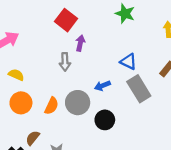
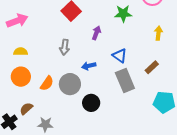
green star: (125, 14) -> (123, 14), turned -30
purple arrow: (80, 43) -> (96, 33), moved
yellow semicircle: (16, 75) -> (21, 52), turned -32
blue arrow: (102, 86) -> (89, 66), moved

